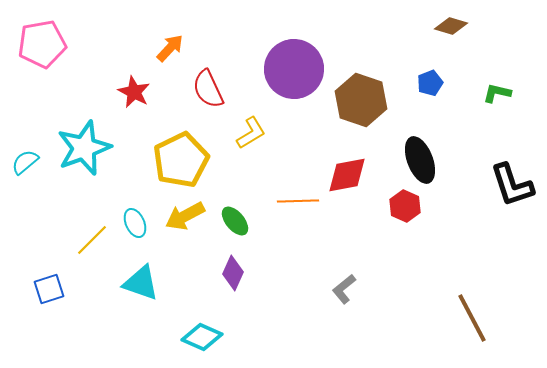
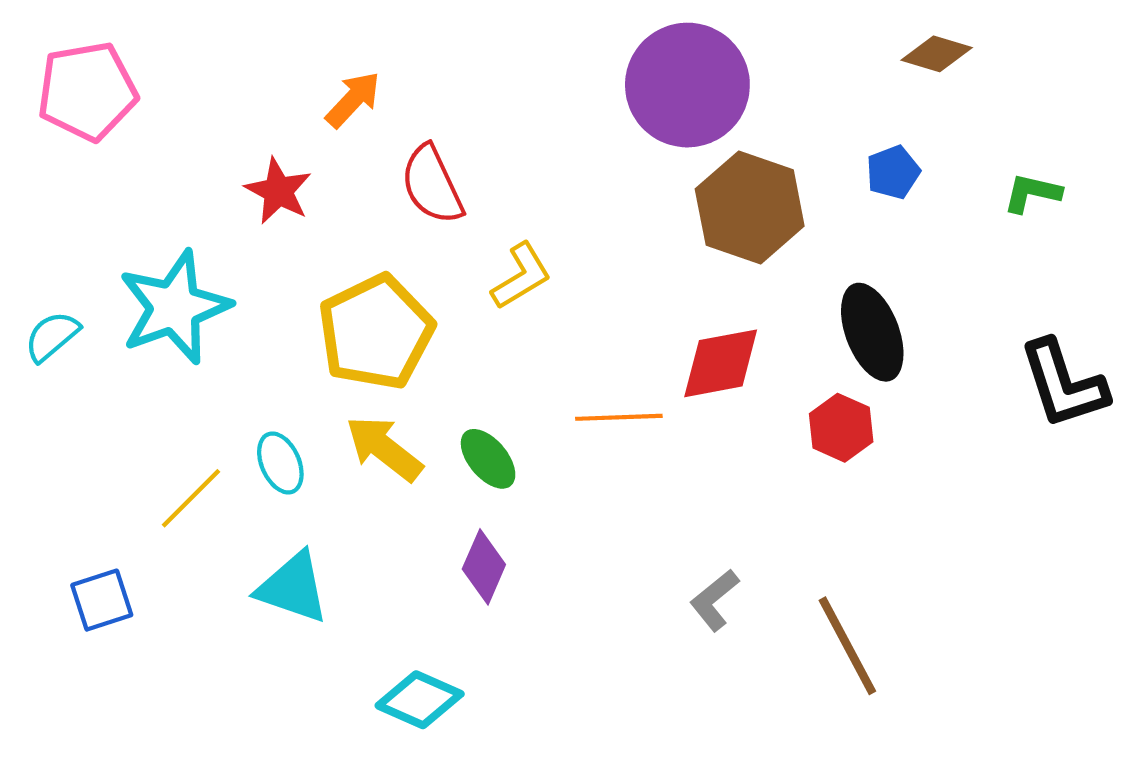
purple circle: (294, 69) -> (687, 85), moved
yellow arrow: (185, 216) -> (384, 448), turned 66
brown line: (472, 318) -> (847, 646), moved

